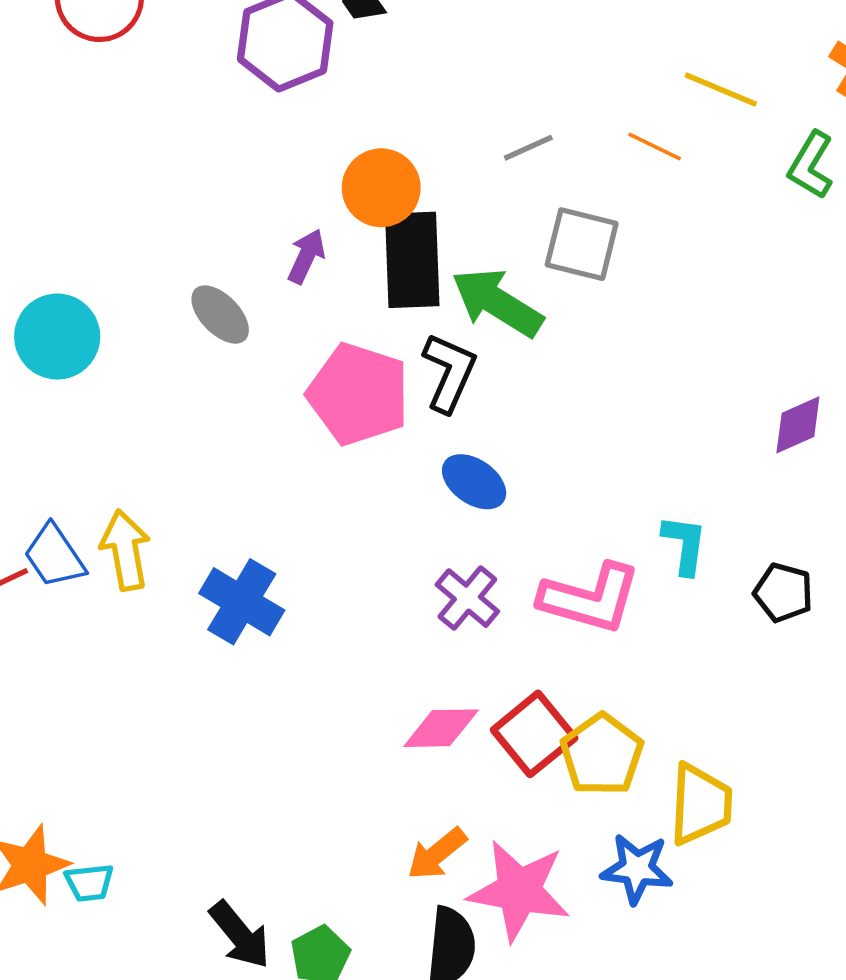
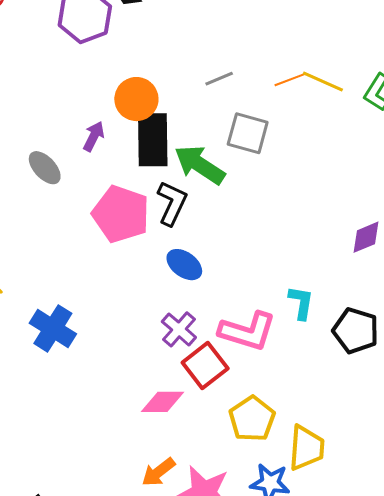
yellow line: (721, 90) -> (323, 81), moved
orange line: (655, 147) -> (290, 80), turned -48
black pentagon: (783, 592) -> (356, 331), size x1.4
red square: (534, 734) -> (205, 366), moved

